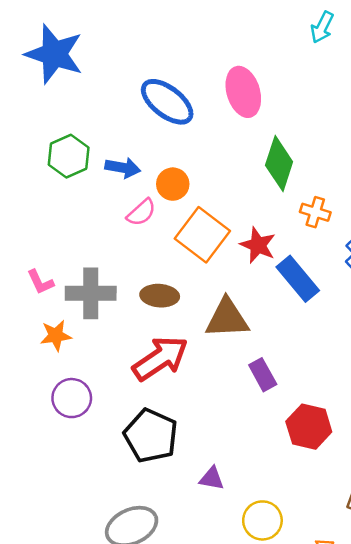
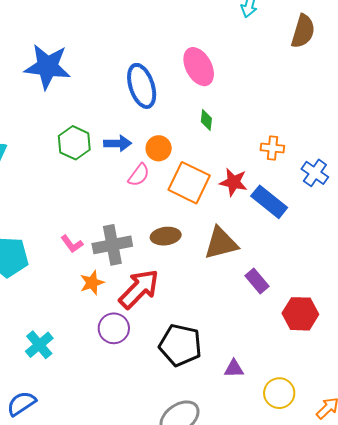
blue ellipse: (167, 102) -> (142, 86), turned 45
green diamond: (279, 164) -> (206, 120), moved, size x0.5
red arrow: (160, 358) -> (139, 289), moved

